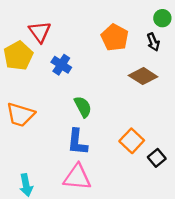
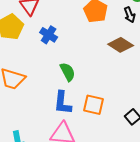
orange square: (132, 141) -> (94, 105), moved, turned -30

